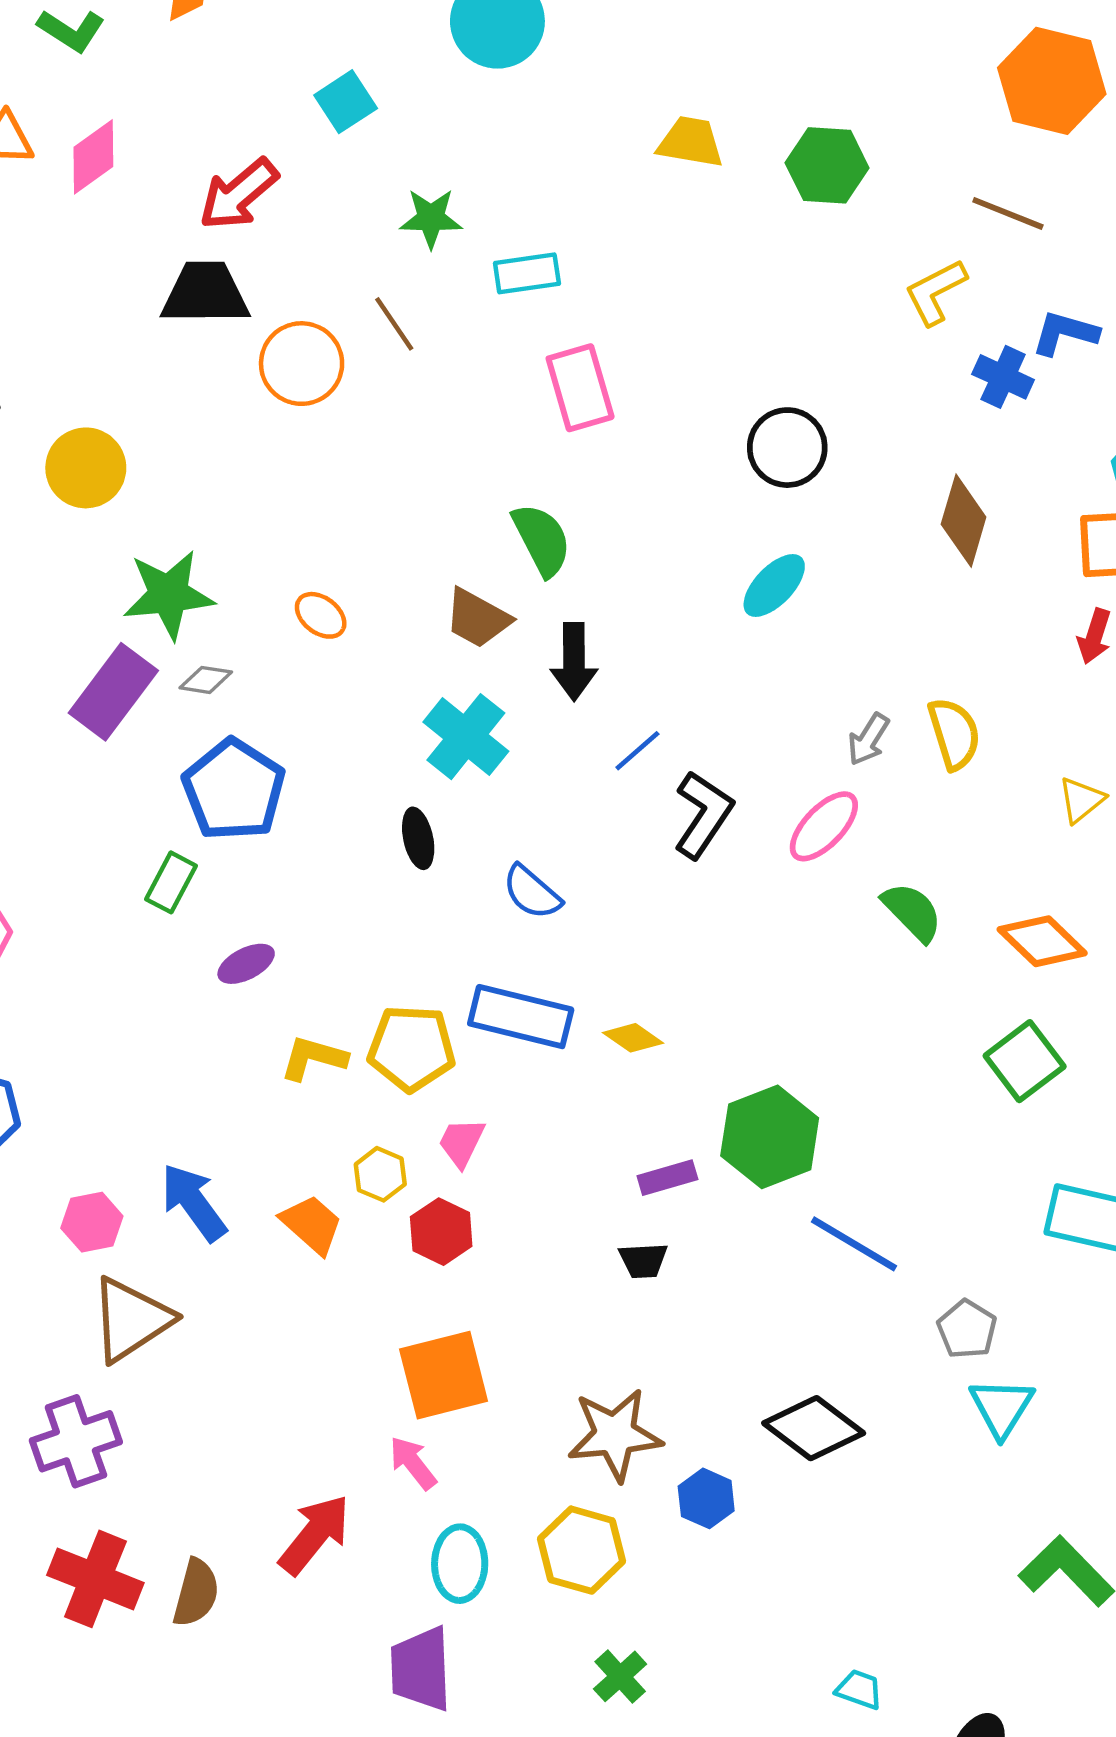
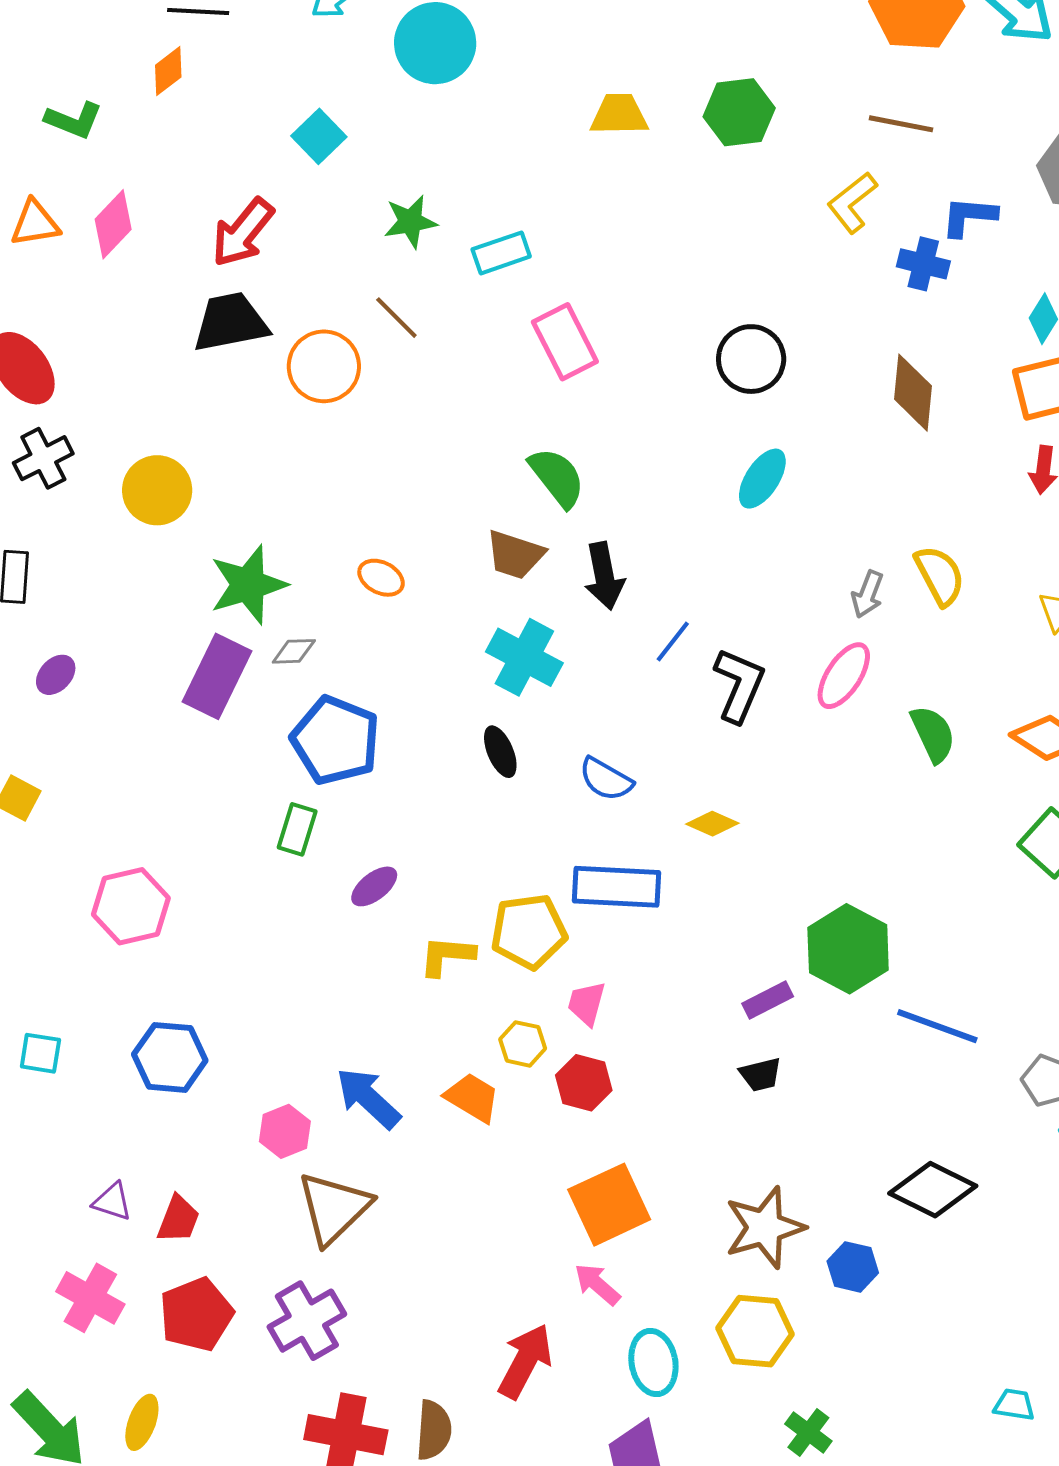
green semicircle: (912, 912) -> (933, 734), turned 30
yellow diamond: (633, 1038) -> (712, 824), moved

